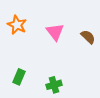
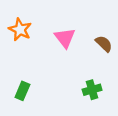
green cross: (54, 85) -> (92, 90), moved

